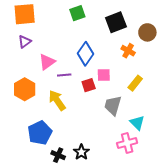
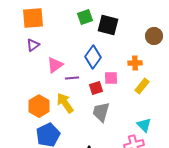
black square: (116, 22) -> (108, 25), moved, turned 35
orange cross: (128, 51) -> (135, 63), moved, turned -32
orange hexagon: (25, 89) -> (39, 106), moved
gray trapezoid: (113, 105) -> (101, 112), moved

